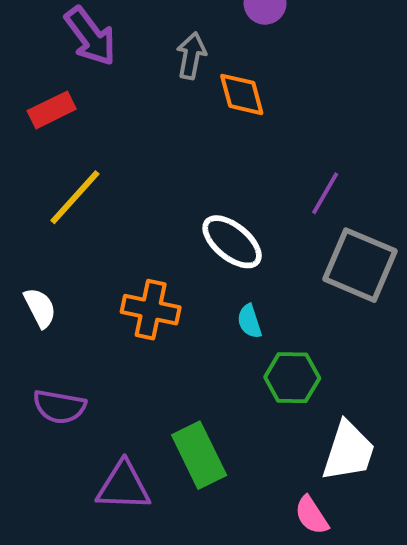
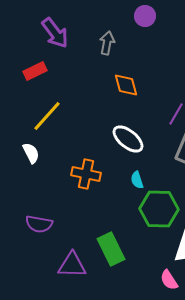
orange diamond: (242, 94) -> (126, 85), moved
white semicircle: (40, 308) -> (31, 153), moved
green hexagon: (292, 378) -> (159, 209), size x1.4

